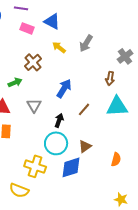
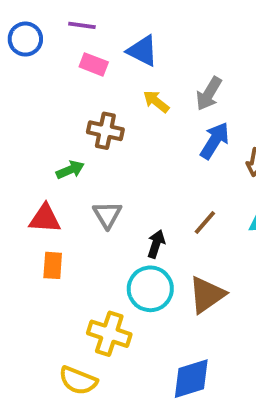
brown cross: (33, 62) -> (105, 131), turned -36
blue arrow: (64, 88) -> (215, 141), moved
brown triangle: (85, 146) -> (207, 295), size x1.5
blue diamond: (71, 167) -> (191, 379), moved

